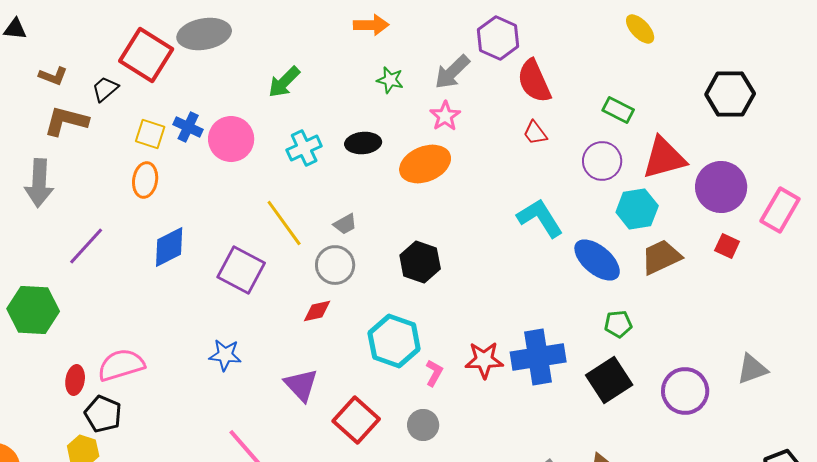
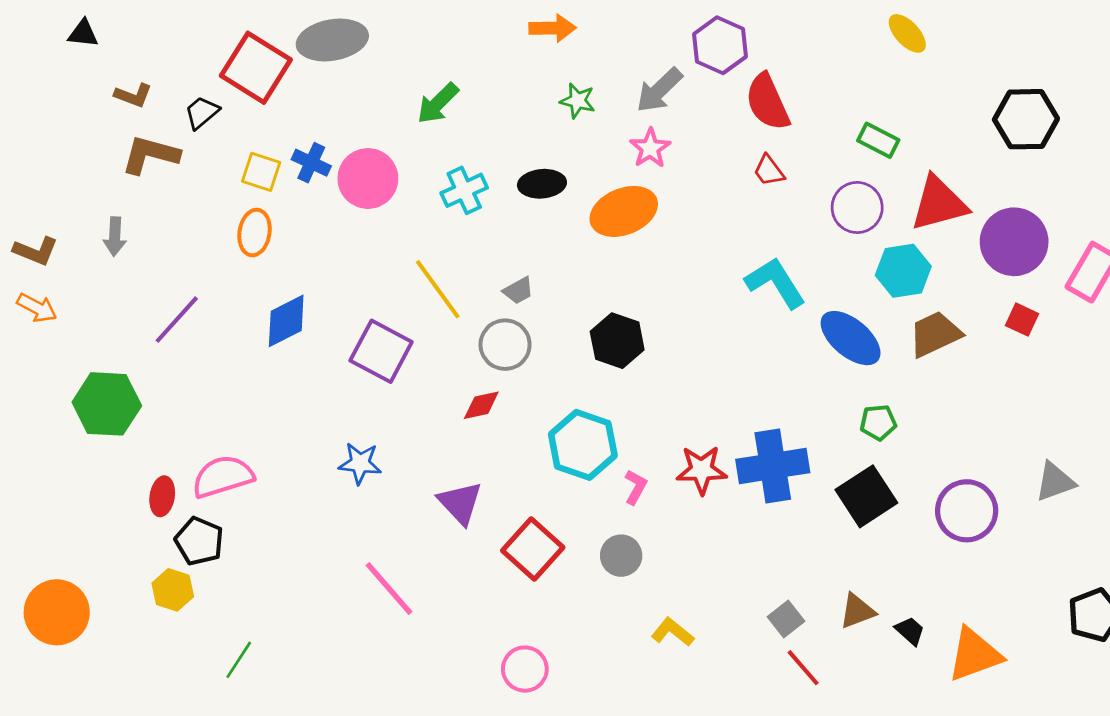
gray arrow: (39, 183) -> (115, 236), size x0.6

